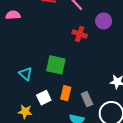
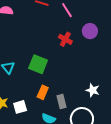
white square: (44, 98) -> (20, 107), moved

